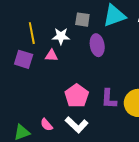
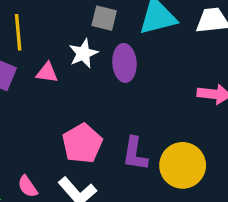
white star: (61, 36) -> (83, 53), moved, turned -30

